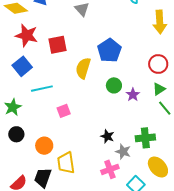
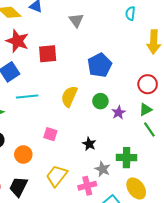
yellow semicircle: (83, 68) -> (69, 96), moved
pink square: (64, 111) -> (50, 134), moved, turned 32
black star: (107, 136) -> (89, 144), moved
yellow trapezoid: (66, 163) -> (57, 176), moved, turned 40

